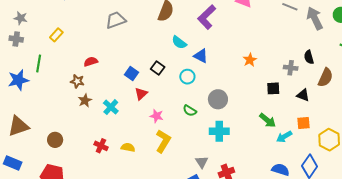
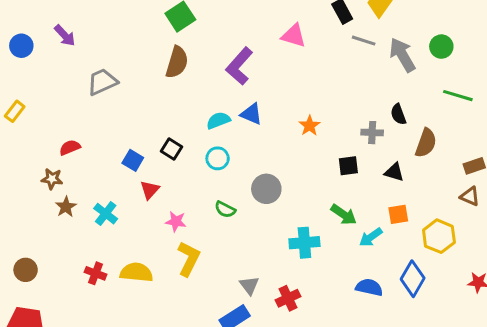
cyan semicircle: (179, 42) -> (218, 120), moved, turned 126
blue triangle: (201, 56) -> (251, 114), moved
cyan cross: (219, 131) -> (304, 243), moved
yellow semicircle: (128, 147) -> (136, 272), size x1.5

